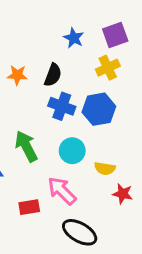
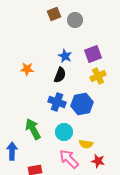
yellow cross: (108, 68) -> (98, 76), moved
orange star: (17, 75) -> (27, 69), moved
black semicircle: (53, 75) -> (60, 75), moved
pink arrow: (62, 191) -> (69, 159), moved

